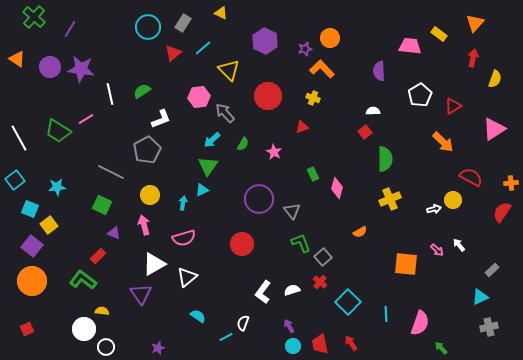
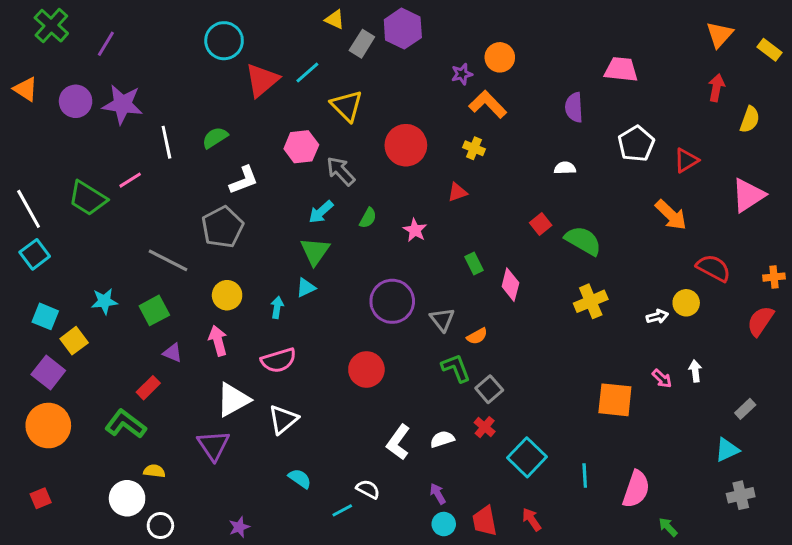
gray rectangle: (183, 23) -> (362, 44), moved
yellow rectangle: (439, 34) -> (769, 50), moved
purple hexagon: (265, 41) -> (403, 29), moved
red triangle: (173, 53) -> (262, 80), size x1.4
red square: (365, 132) -> (541, 224), moved
green semicircle: (385, 159) -> (583, 241), turned -60
cyan square: (15, 180) -> (35, 254), moved
cyan star: (57, 187) -> (104, 301), moved
green square: (102, 205) -> (154, 310), turned 36
orange semicircle: (360, 232) -> (477, 336), moved
white arrow: (459, 245) -> (695, 371), turned 32
white semicircle: (243, 323) -> (368, 489), turned 98

